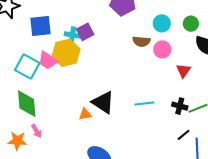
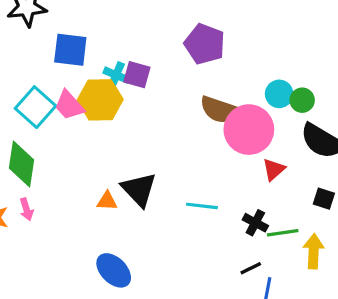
cyan circle: (162, 23) -> (279, 94), moved
purple square: (85, 32) -> (137, 75), turned 30
brown semicircle: (141, 41) -> (220, 110), size x1.4
pink circle: (162, 49) -> (249, 130), size x1.8

